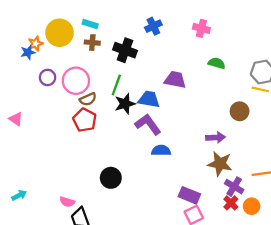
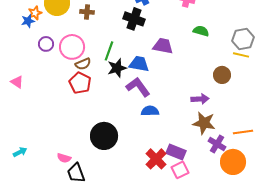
black cross: (125, 50) -> (134, 19), moved
black circle: (111, 178) -> (104, 136), size x1.4
red cross: (231, 203) -> (156, 159), moved, size x1.5
orange circle: (252, 206) -> (233, 162), size x1.6

